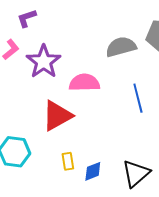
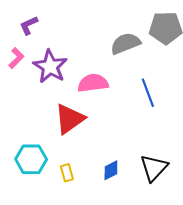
yellow rectangle: (68, 161) -> (67, 173), moved

